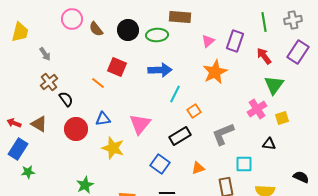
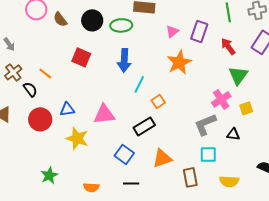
blue arrow: (160, 70) -> (124, 60), turned 95
orange line: (98, 83) -> (45, 73), moved
pink triangle: (140, 124) -> (104, 114), turned 45
gray L-shape: (223, 134) -> (205, 124), moved
orange triangle: (198, 168) -> (162, 158), size x1.5

